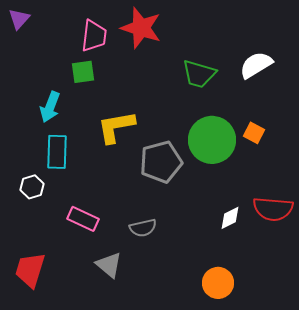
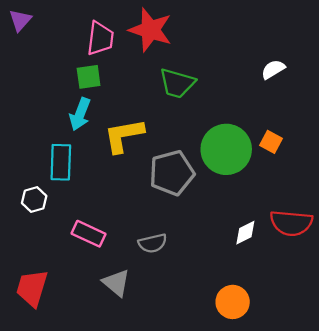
white semicircle: (256, 65) -> (273, 69), size x0.7
green trapezoid: (199, 74) -> (177, 83), moved
cyan arrow: (50, 107) -> (80, 114), moved

